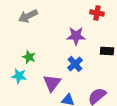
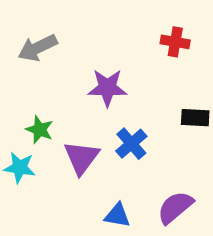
purple star: (76, 36) -> (107, 88), moved
purple triangle: (52, 83) -> (81, 158), moved

